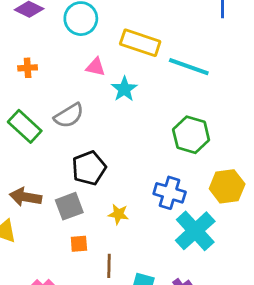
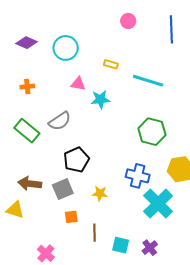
yellow rectangle: (140, 43) -> (111, 64), size x0.5
cyan star: (124, 89) -> (100, 99), turned 30

